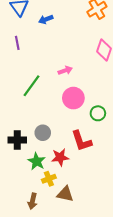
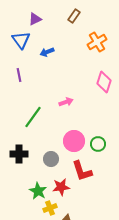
pink circle: (73, 98) -> (74, 141), moved
gray circle: (43, 133) -> (51, 159), moved
black cross: (17, 140) -> (19, 154), moved

